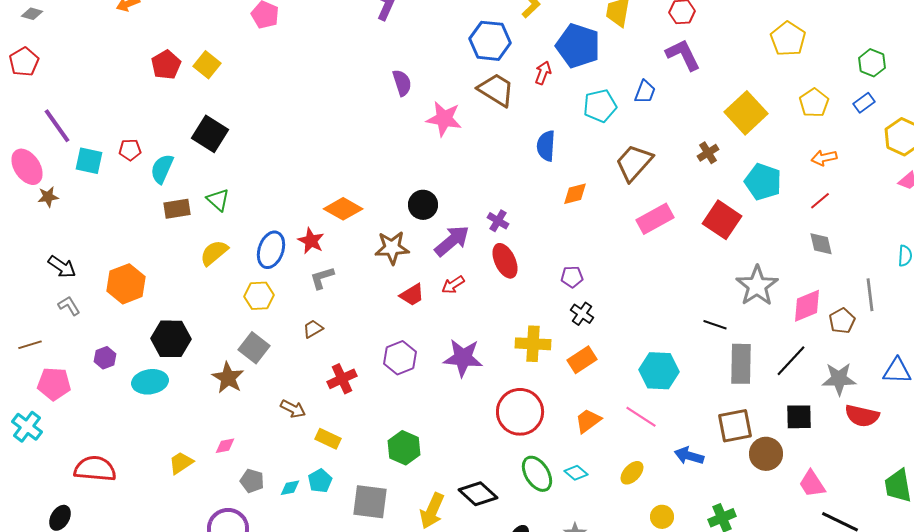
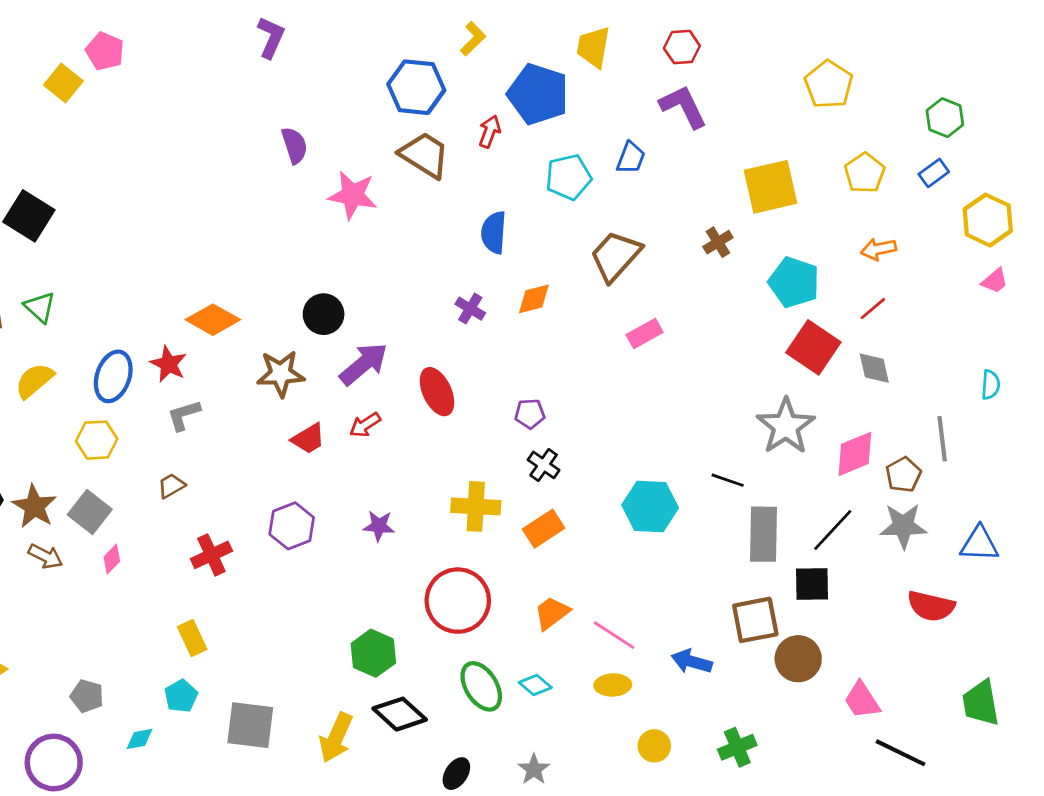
yellow square: (207, 65) -> (63, 83), moved
yellow square: (746, 113) -> (771, 187), turned 30
pink rectangle: (655, 219) -> (645, 334), size x0.7
red square: (722, 220) -> (813, 347), moved
purple cross: (498, 221) -> (470, 309), moved
purple star: (463, 358) -> (379, 526), size x0.6
cyan hexagon: (659, 371) -> (650, 506), moved
brown star: (228, 378) -> (34, 506), moved
gray star: (839, 379) -> (903, 526), moved
brown arrow: (293, 409) -> (45, 556), moved
pink line: (641, 417) -> (614, 635), moved
black square: (799, 417) -> (812, 584), moved
yellow rectangle: (328, 439) -> (192, 638), turned 40
pink diamond: (225, 446) -> (112, 559), moved, turned -35
green hexagon: (404, 448) -> (373, 653), moved
yellow ellipse: (632, 473) -> (613, 685), turned 45
cyan diamond: (290, 488) -> (139, 739), moved

